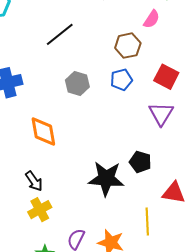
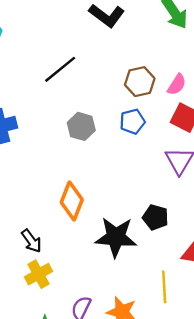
pink semicircle: (152, 19) -> (177, 85), moved
orange diamond: (43, 131) -> (72, 201), moved, turned 32

